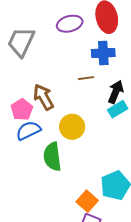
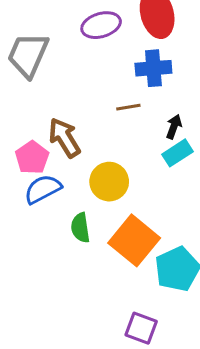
black arrow: (116, 92) -> (174, 127), size x0.7
green semicircle: (52, 157) -> (80, 228), size x0.7
orange square: (87, 201) -> (134, 240), moved, size x1.5

